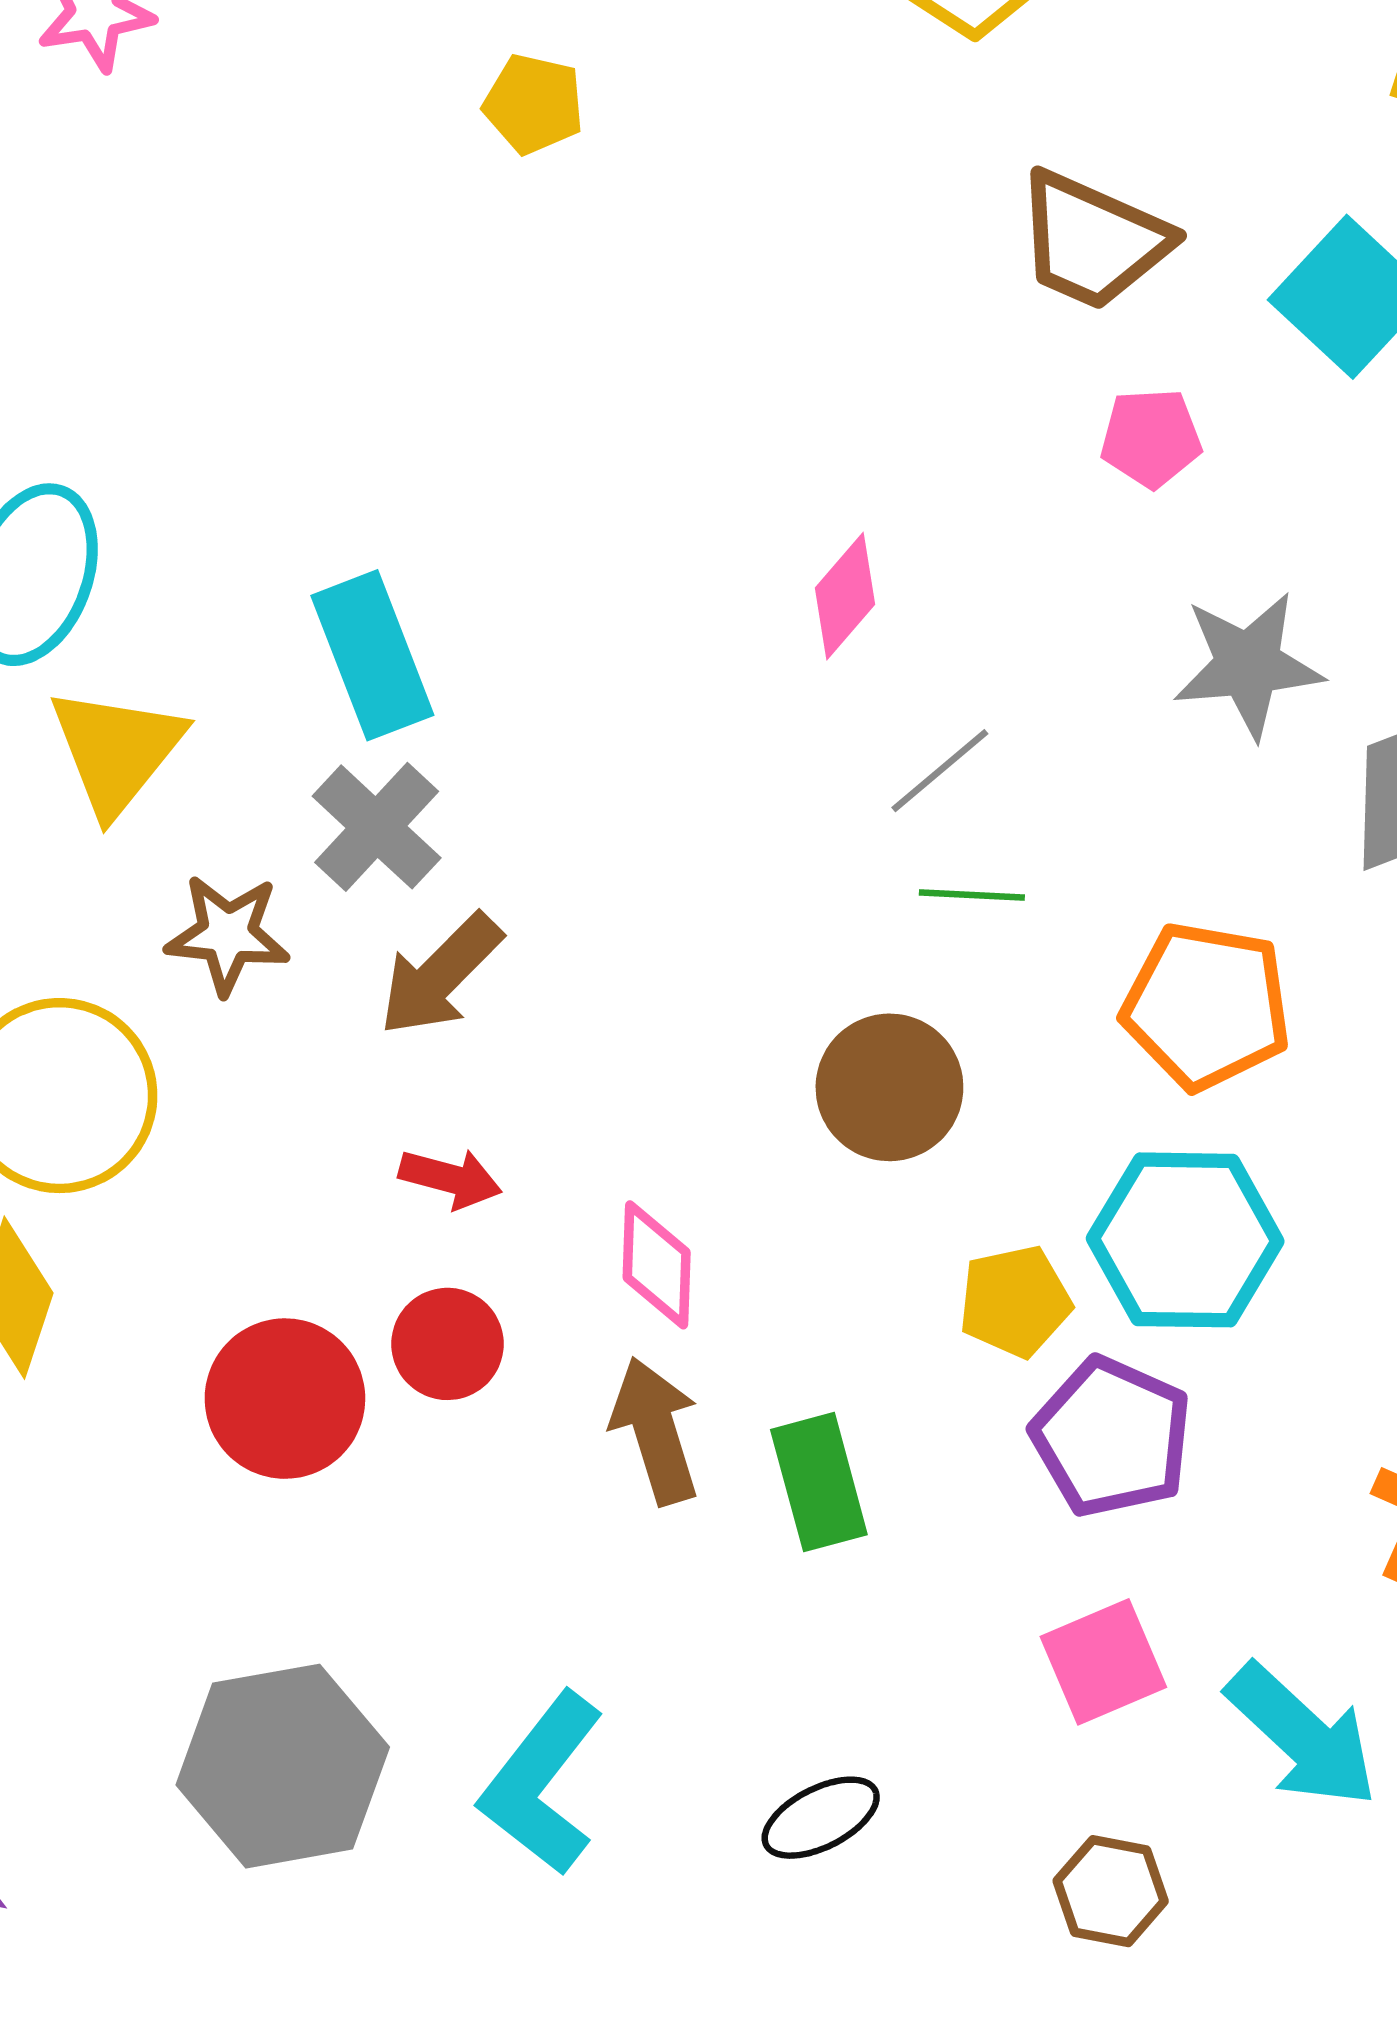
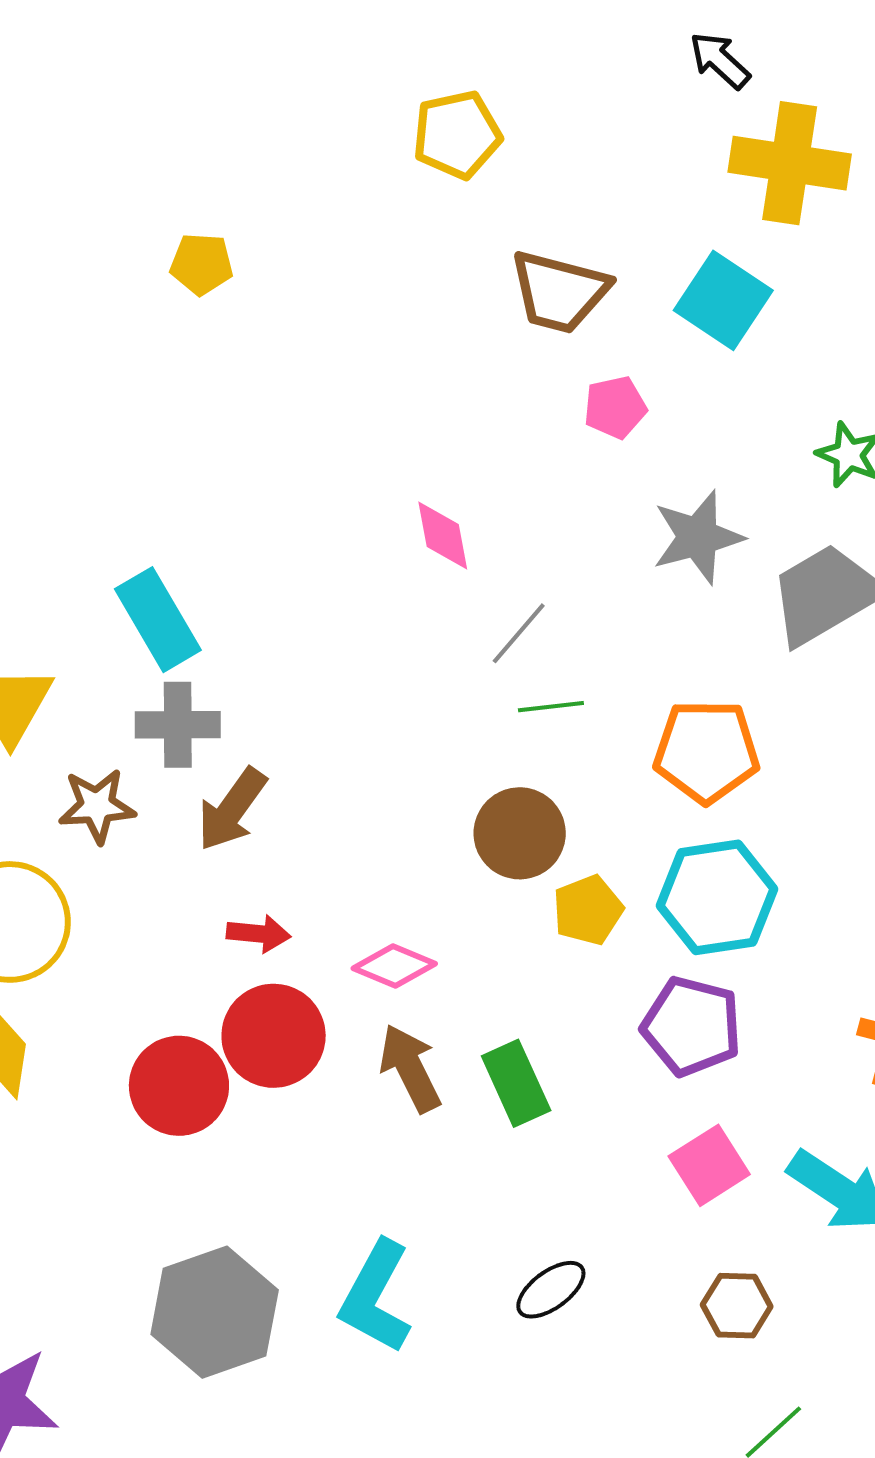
pink diamond: (845, 596) -> (443, 536), turned -42
gray cross: (377, 827) -> (178, 725), turned -34
pink diamond: (657, 1265) -> (394, 966), turned -60
yellow pentagon: (1015, 1301) -> (588, 910), moved
red circle: (448, 1344) -> (274, 1036), size x1.5

